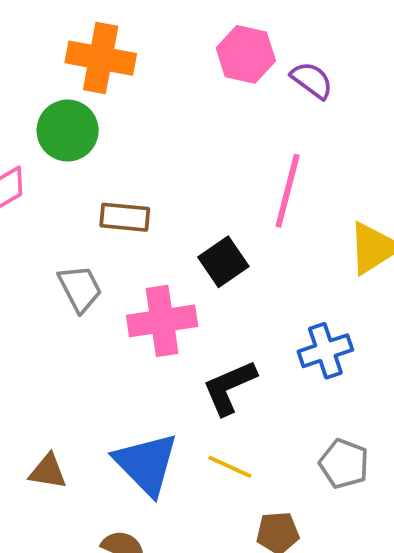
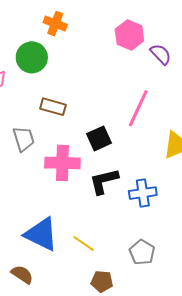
orange cross: (101, 58) -> (55, 24), size x0.7
black L-shape: (229, 387) -> (104, 181), moved
blue triangle: (146, 464) -> (41, 234), turned -30

